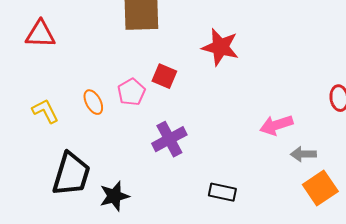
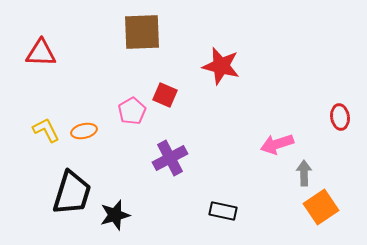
orange ellipse: (93, 102) -> (84, 131), moved, turned -75
gray arrow: (303, 154) -> (304, 173), turned 90

